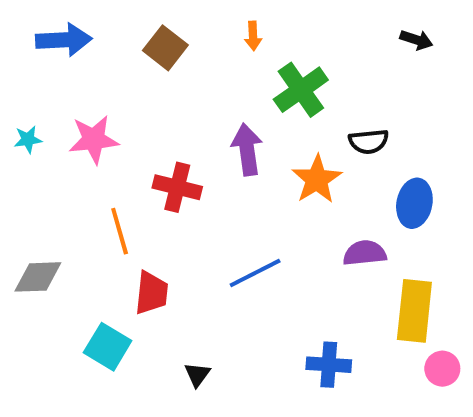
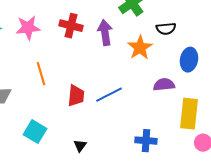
red cross: (177, 187) -> (71, 26), moved
red trapezoid: (151, 293) -> (76, 96), moved

